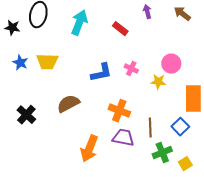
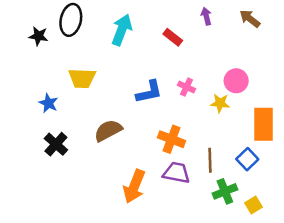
blue star: (20, 63) -> (48, 103), moved

